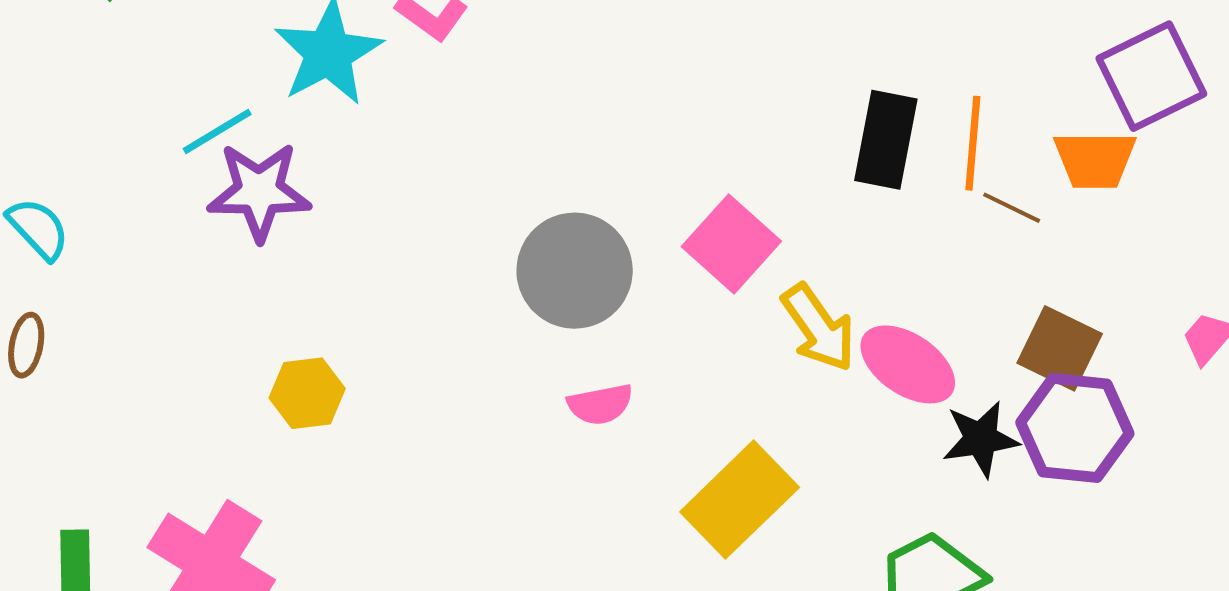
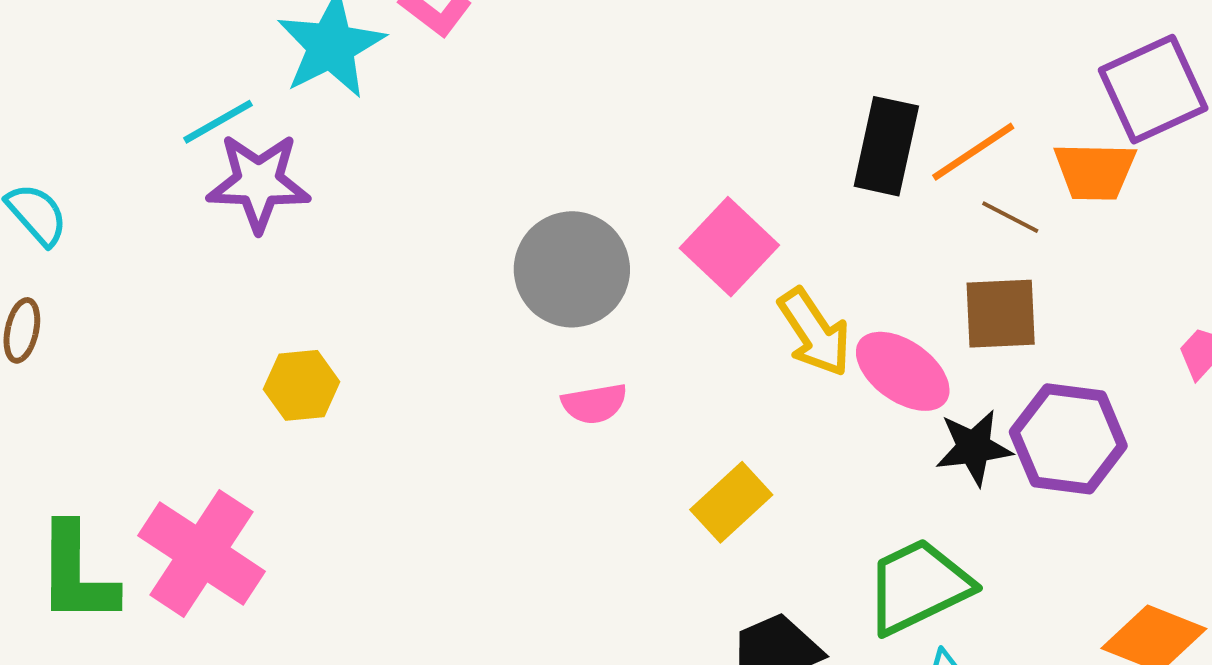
orange line: (973, 143) -> (973, 152), turned 50
brown square: (1060, 348) -> (1001, 314), moved, turned -30
yellow rectangle: (740, 500) -> (731, 502), size x0.7

